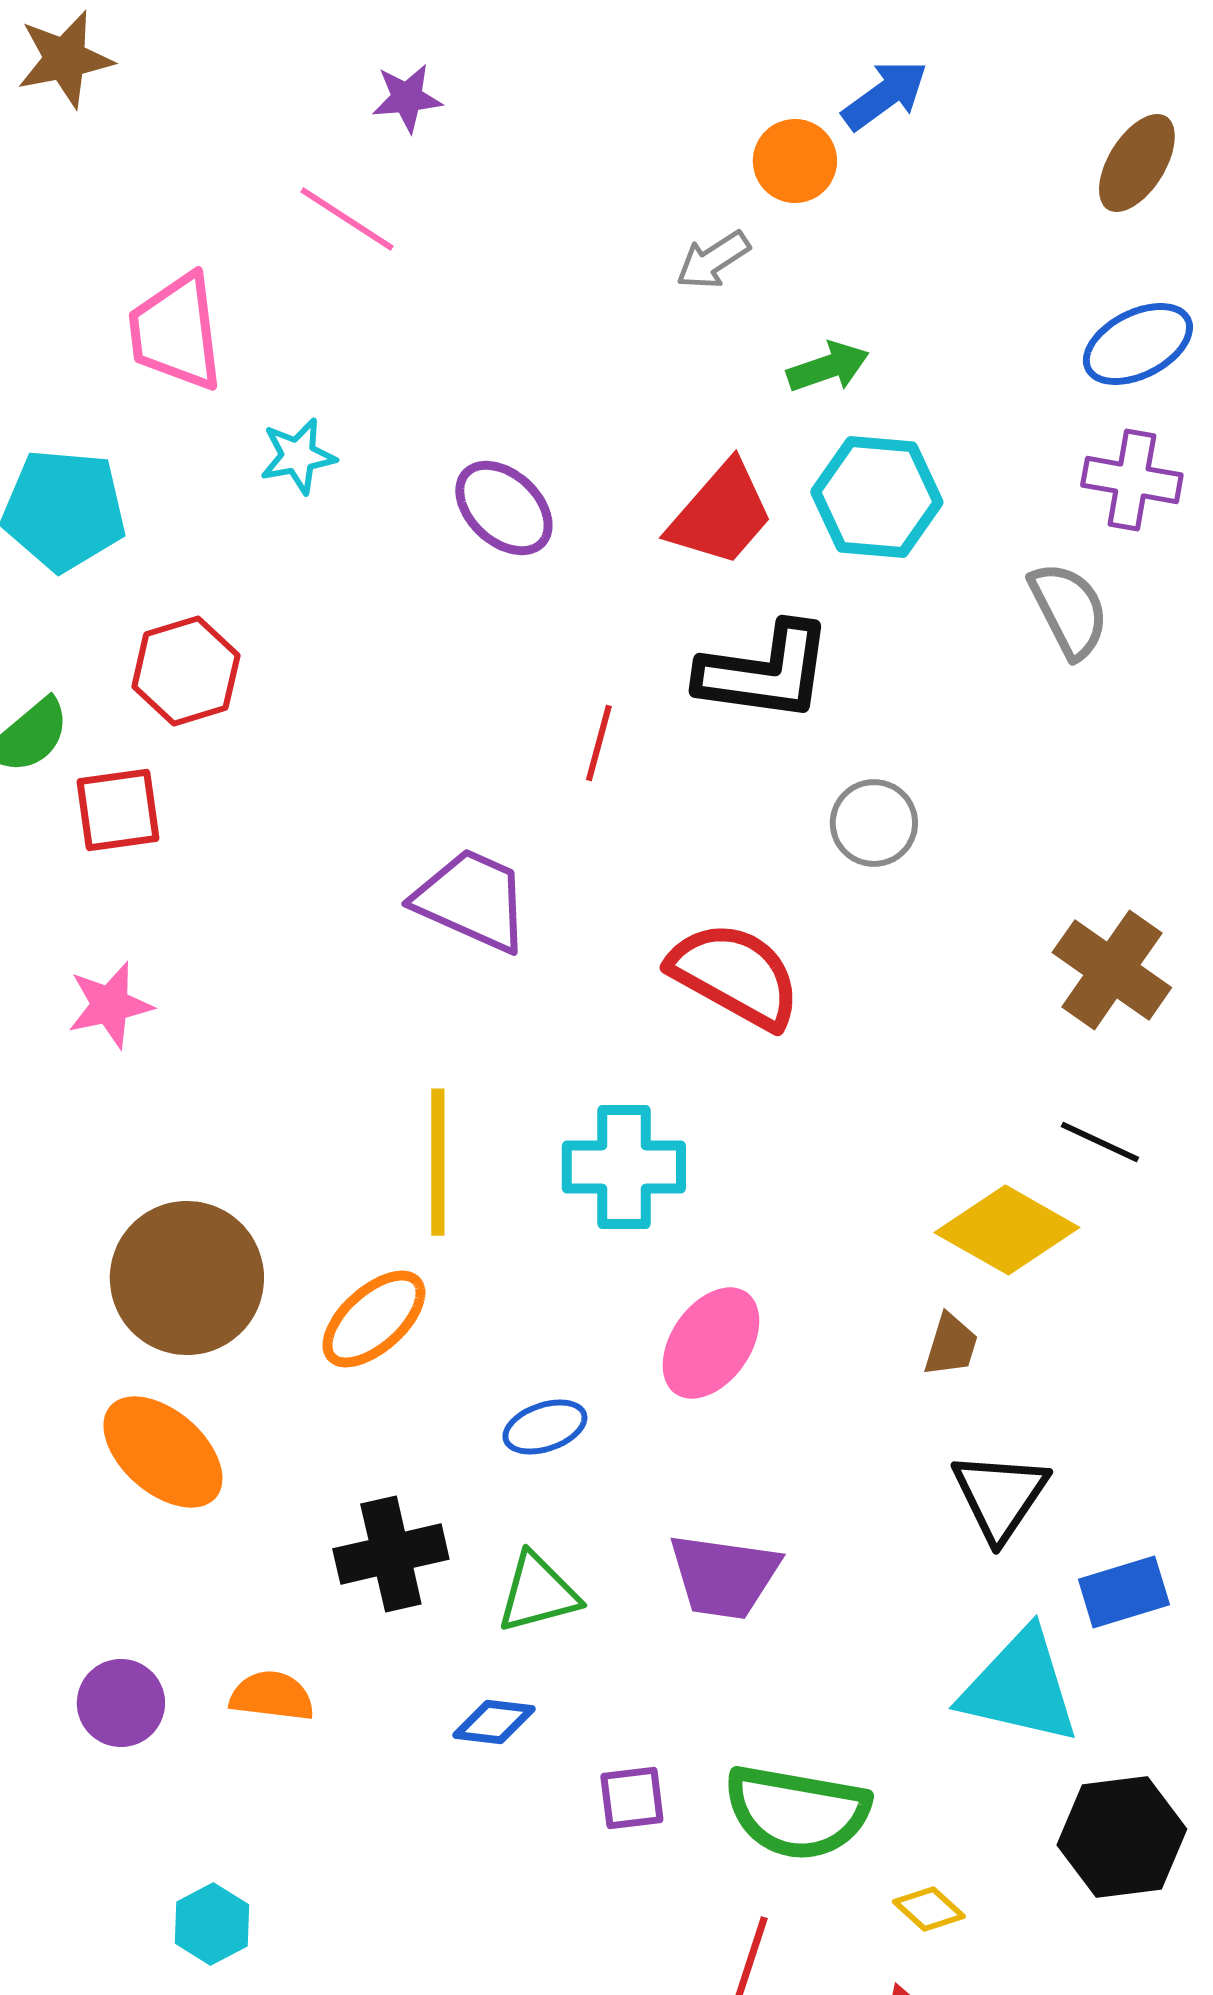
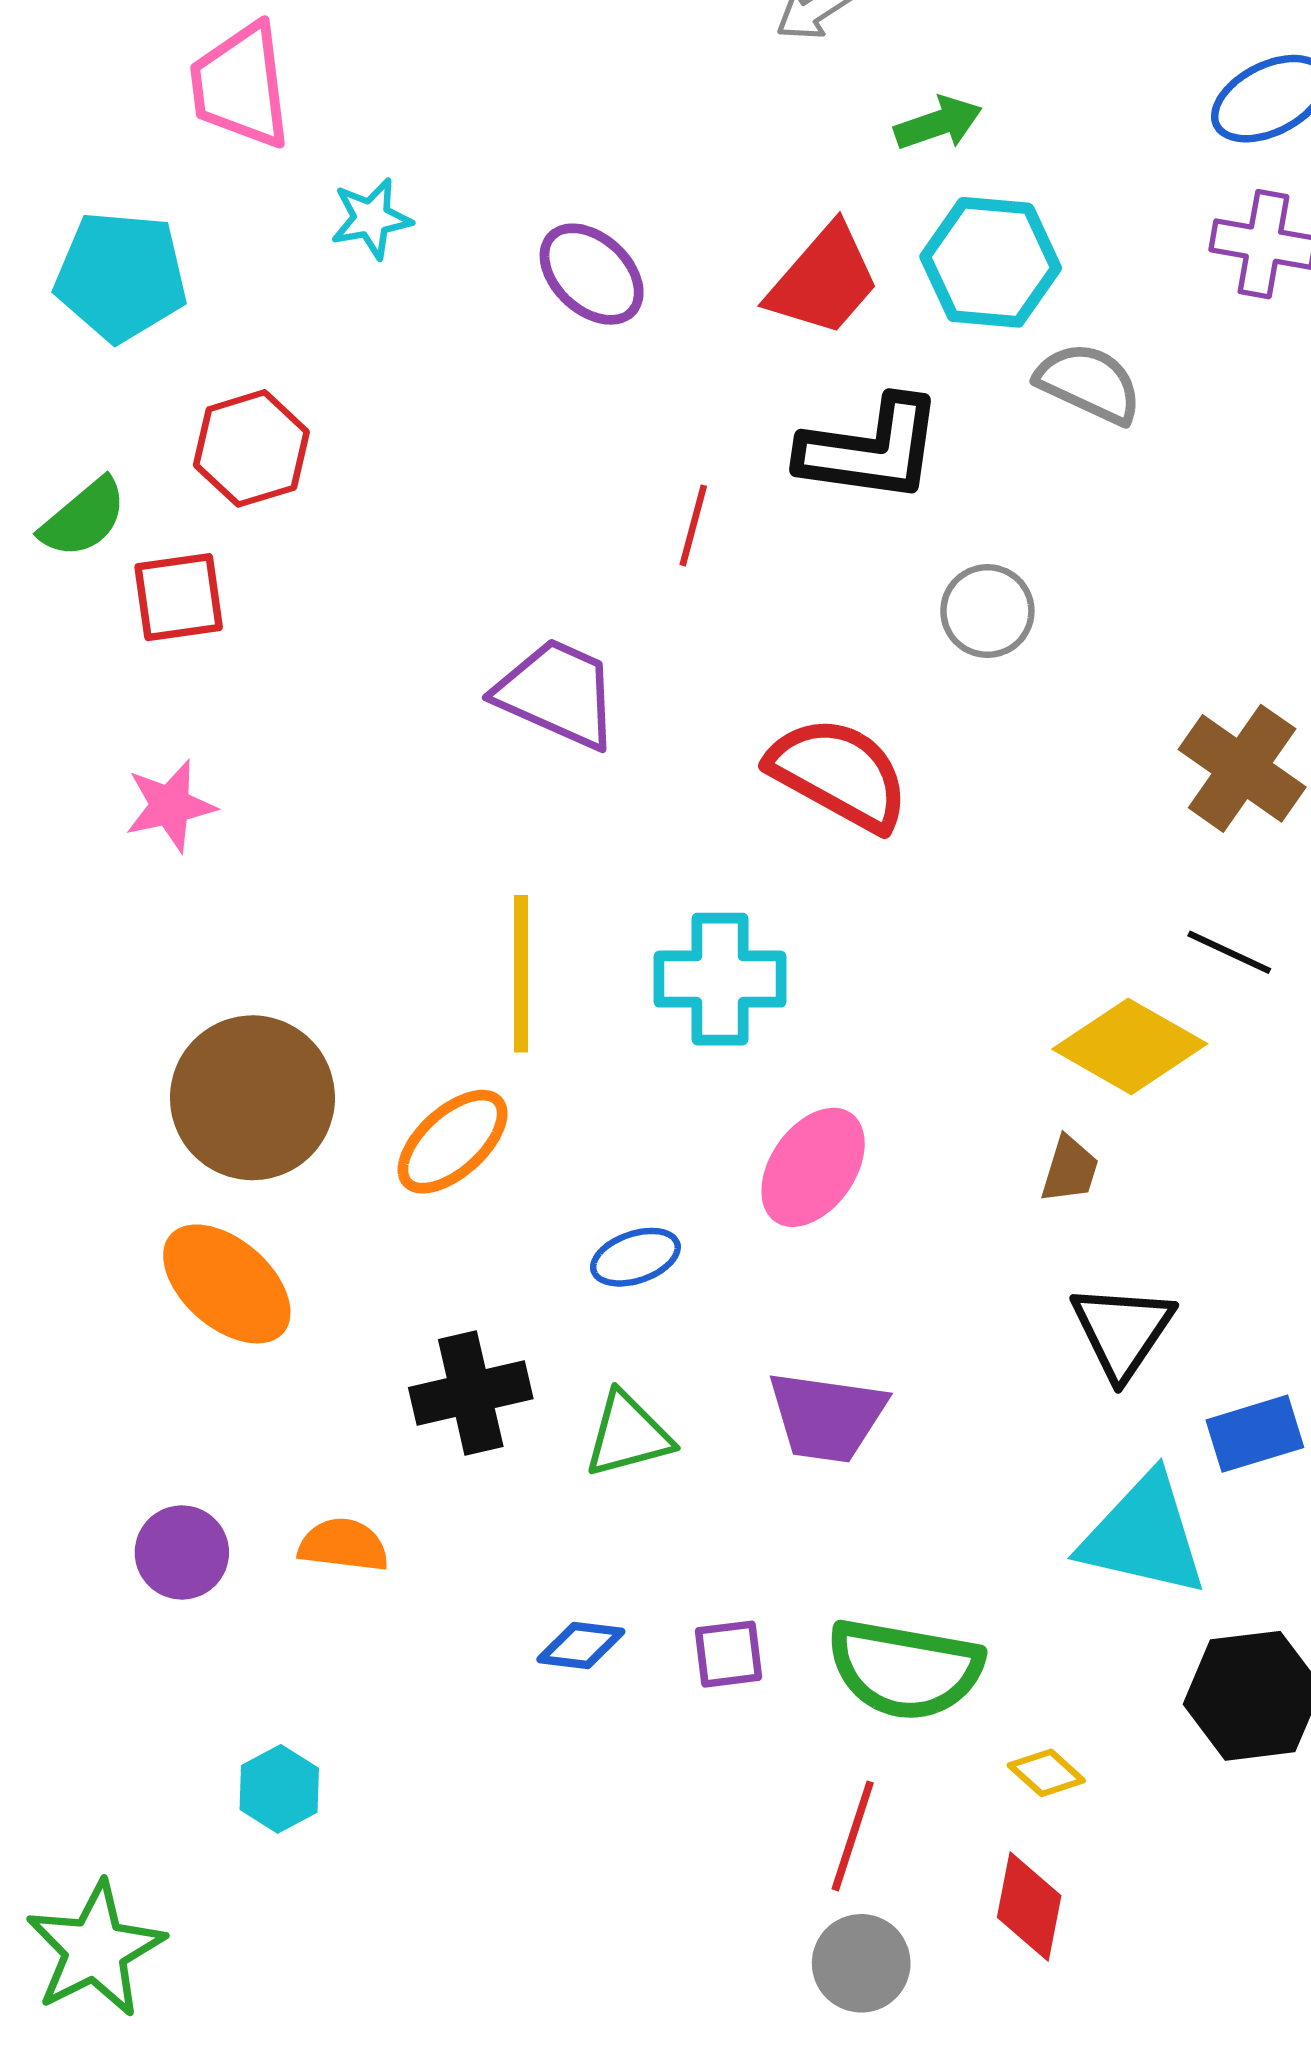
gray semicircle: (1069, 610) -> (1089, 383), moved, turned -38
blue diamond: (494, 1722) -> (581, 1646), moved

